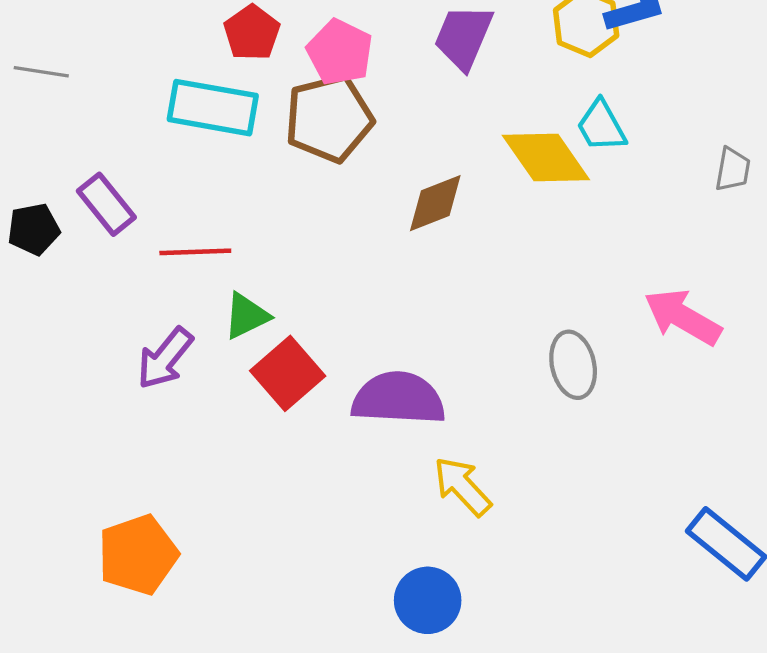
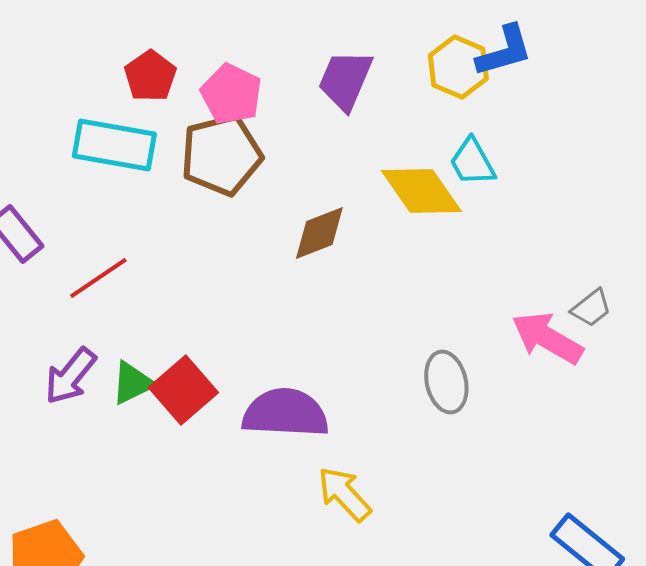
gray trapezoid: (733, 169) -> (591, 308), moved, turned 42
red line: (195, 252) -> (98, 278), turned -32
green triangle: (246, 316) -> (132, 383), moved

